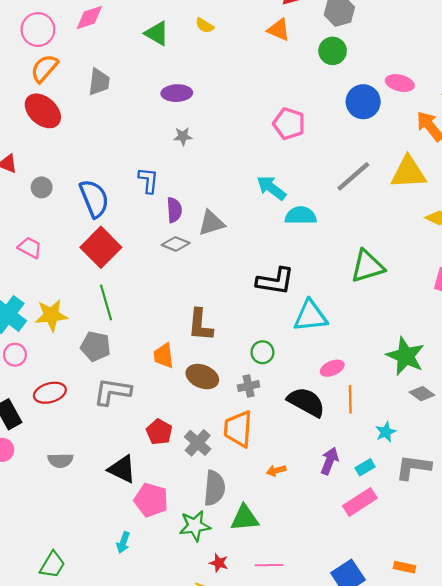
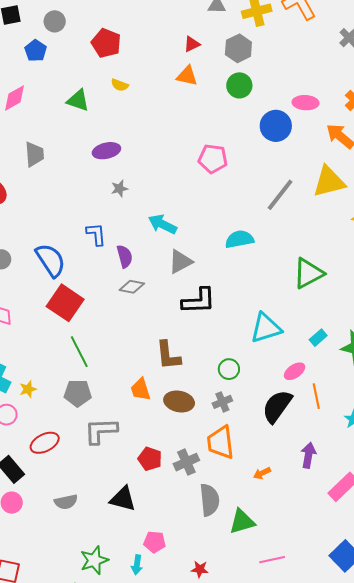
cyan arrow: (271, 188) -> (162, 224), moved
gray triangle: (211, 223) -> (180, 262), moved
black L-shape: (275, 281) -> (199, 301), moved
yellow star: (51, 315) -> (28, 389), moved, size x0.6
black semicircle: (306, 402) -> (277, 406), turned -72
gray cross: (198, 443) -> (186, 462), turned 35
cyan rectangle: (365, 467) -> (318, 338), moved
pink pentagon: (151, 500) -> (155, 542), moved, size x0.7
green star: (195, 526) -> (94, 560), moved
red star: (219, 563) -> (200, 569), moved

